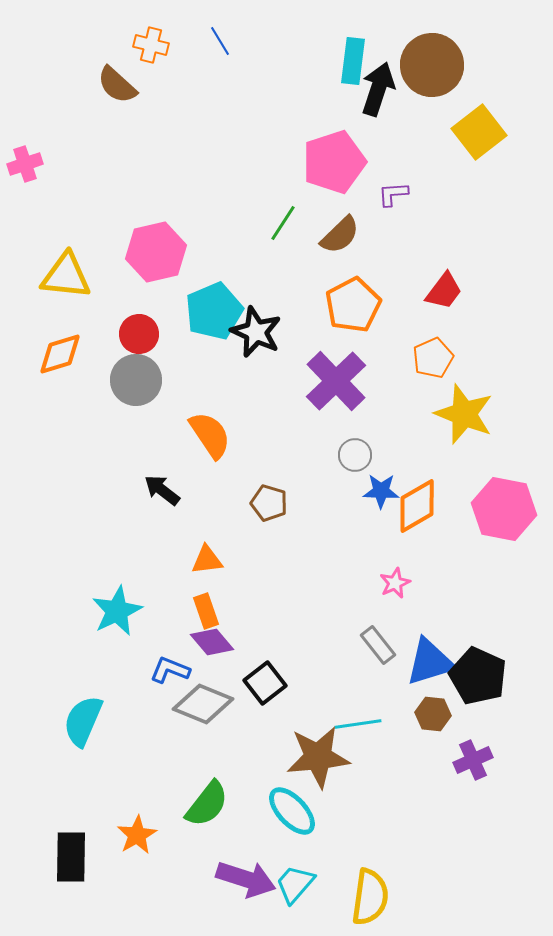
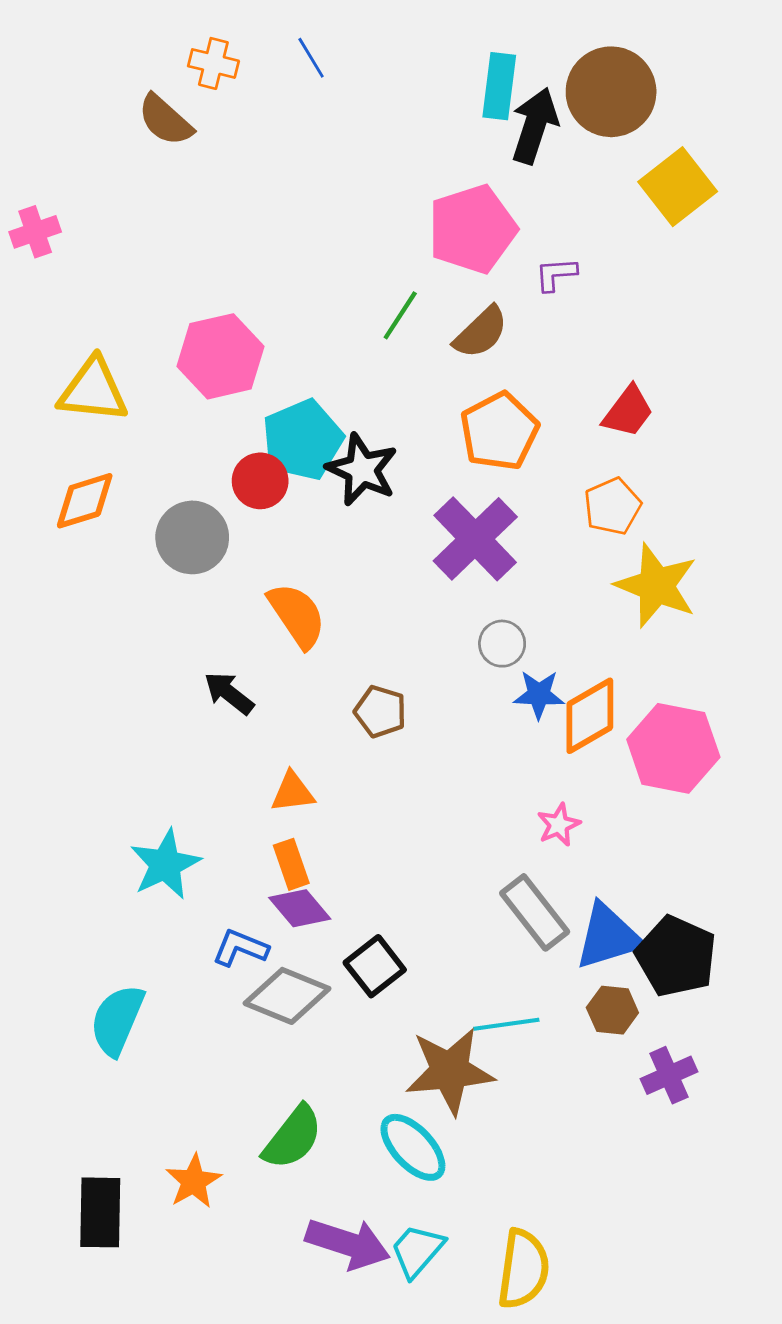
red circle: (139, 334) -> (260, 481), moved
pink hexagon: (504, 509) -> (673, 748), moved
gray rectangle: (378, 645) -> (535, 912), size x1.4

